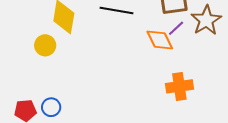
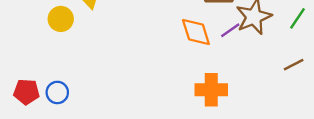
purple line: (176, 28) -> (230, 30), moved

